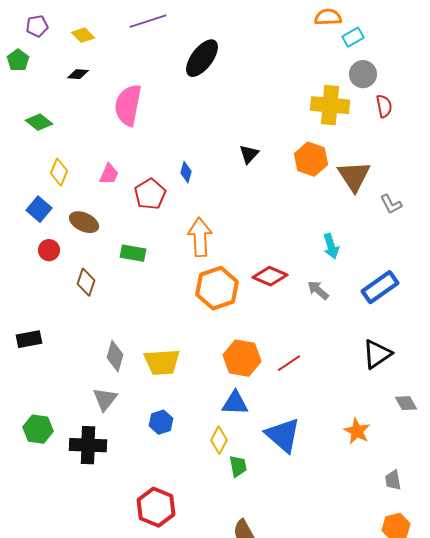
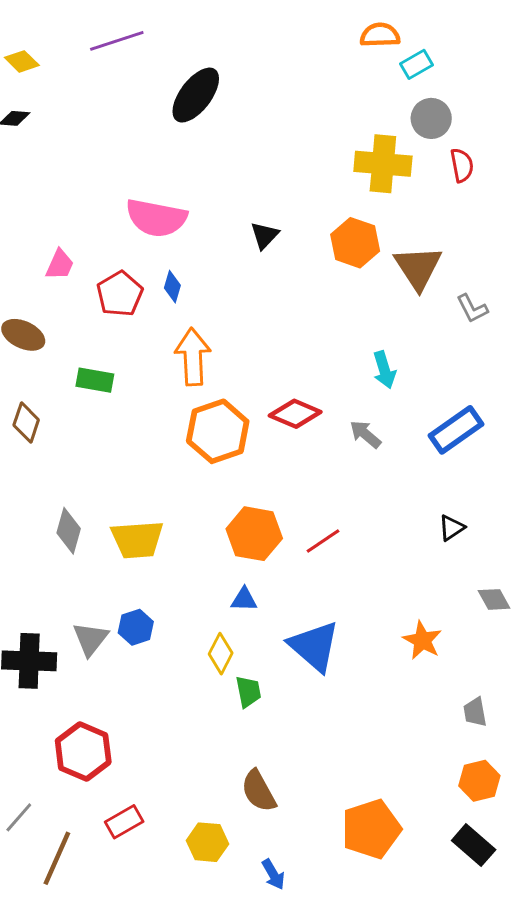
pink semicircle: (128, 105) -> (156, 218), moved, turned -90
blue diamond: (186, 172) -> (172, 287), moved
black triangle: (377, 354) -> (452, 528), size x0.6
gray triangle: (105, 399) -> (90, 639), moved
blue triangle: (235, 403) -> (244, 599), size x0.7
red hexagon: (156, 507) -> (83, 752), moved

